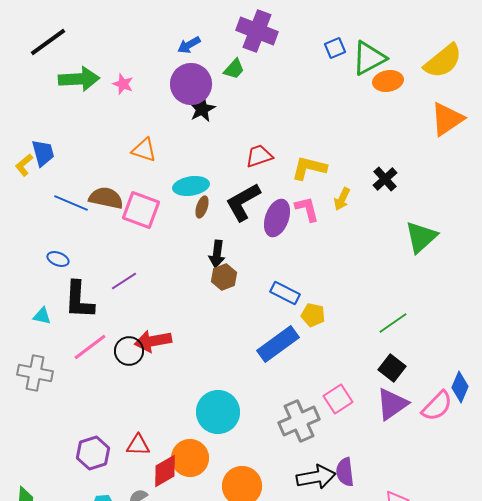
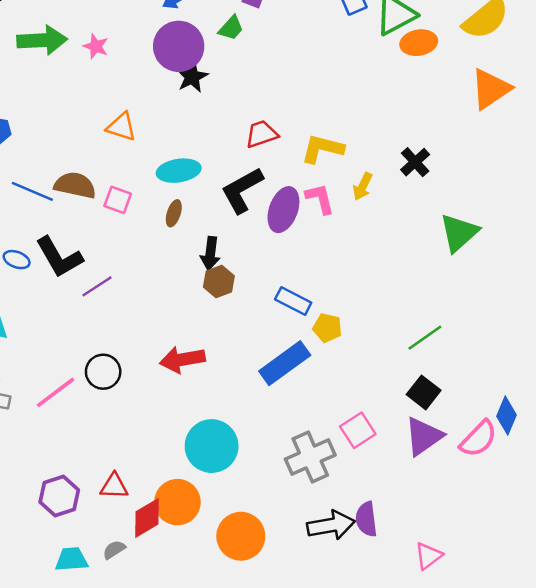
brown ellipse: (202, 207) -> (174, 213), moved
pink square: (141, 210) -> (118, 200), size x0.6
black L-shape: (79, 300) -> (59, 257), moved, turned -33
red arrow: (153, 341) -> (182, 360), moved
pink line: (90, 347) -> (56, 392), moved

